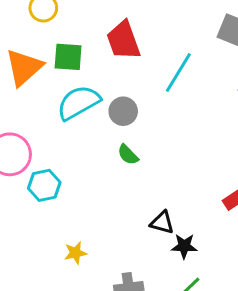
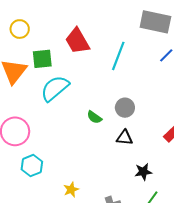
gray circle: (123, 111) -> (125, 108), moved
cyan hexagon: (44, 185) -> (32, 166), moved
black triangle: (162, 223) -> (125, 138), moved

